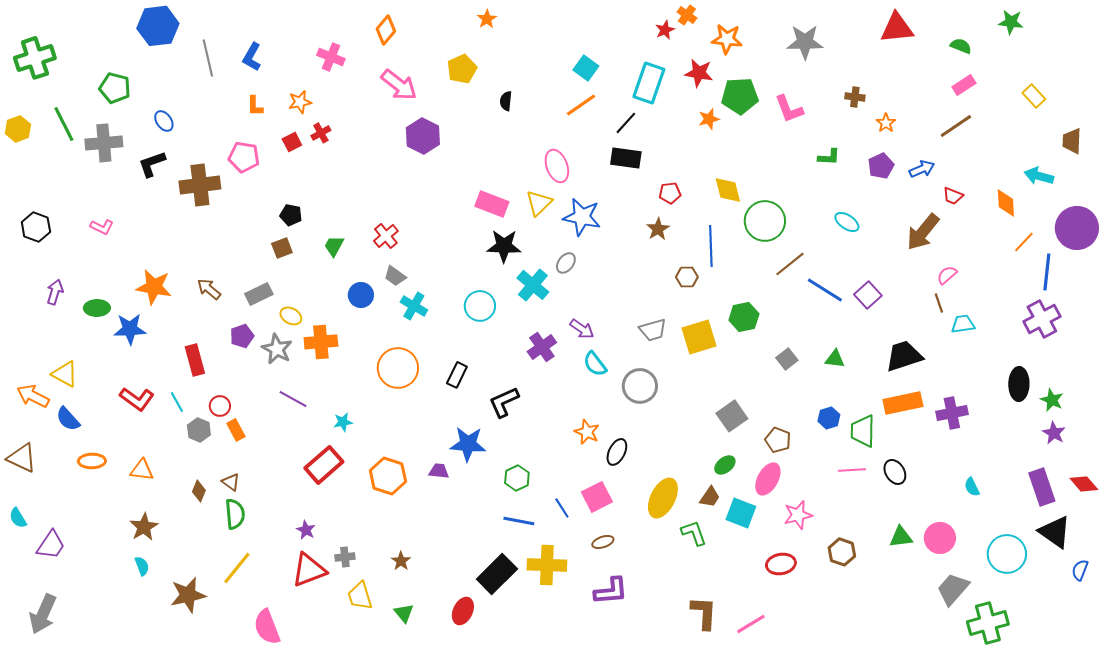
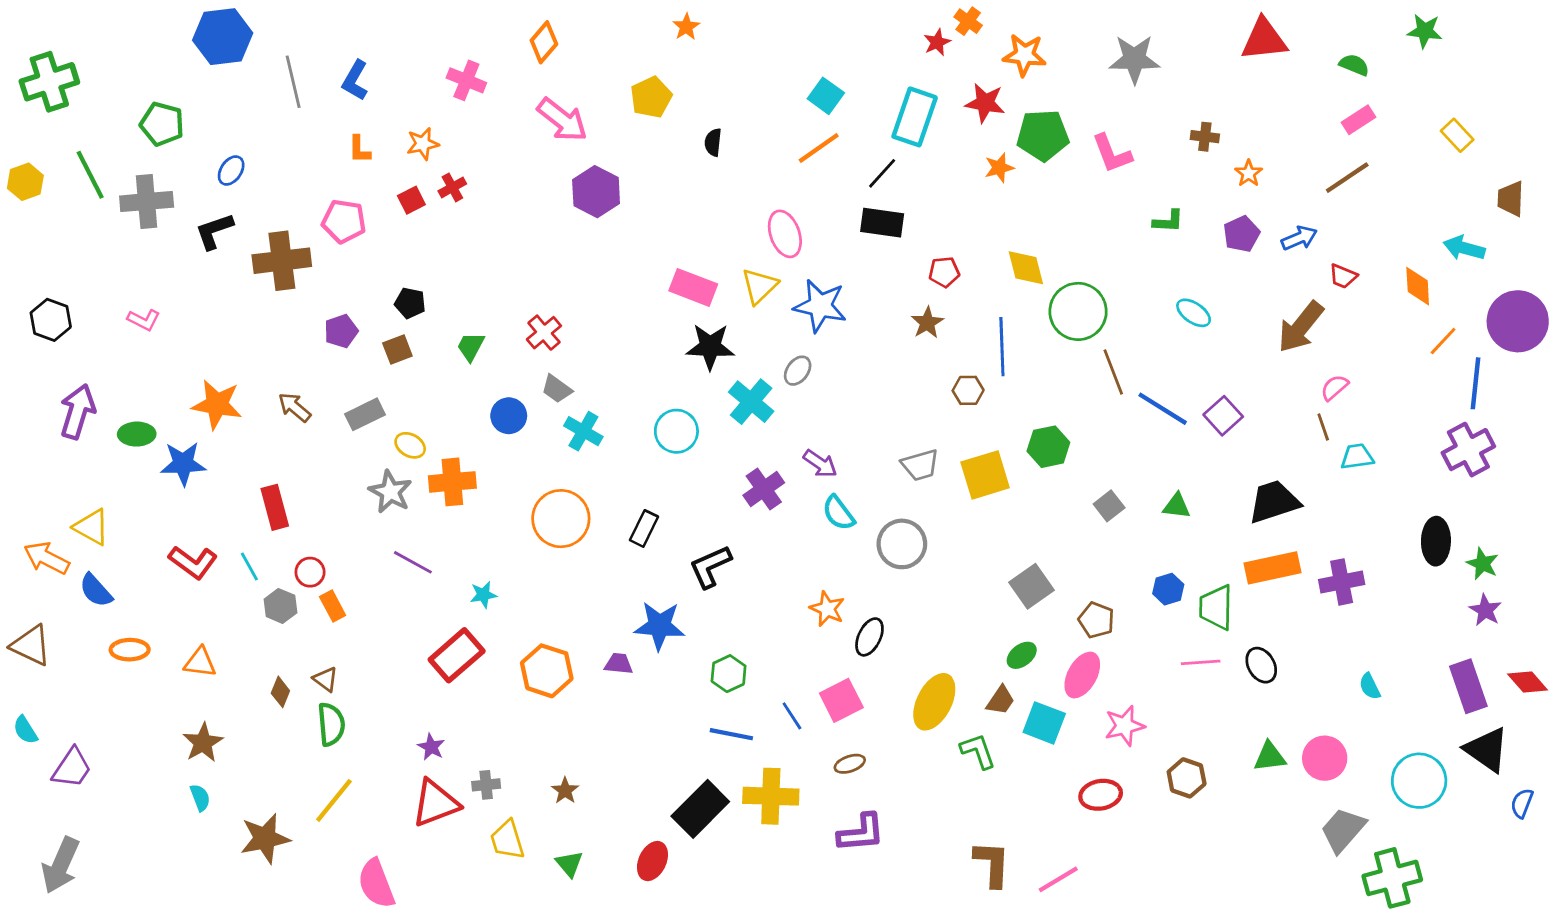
blue ellipse: (164, 121) -> (231, 171), turned 70
brown line: (790, 264) -> (1113, 372), turned -72
purple arrow: (55, 292) -> (78, 411), size x1.5
purple pentagon: (242, 336) -> (341, 331), moved

